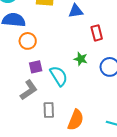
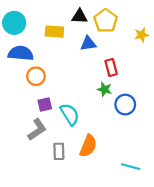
green star: (81, 59) -> (105, 89), moved
orange semicircle: (76, 120) -> (88, 146), moved

